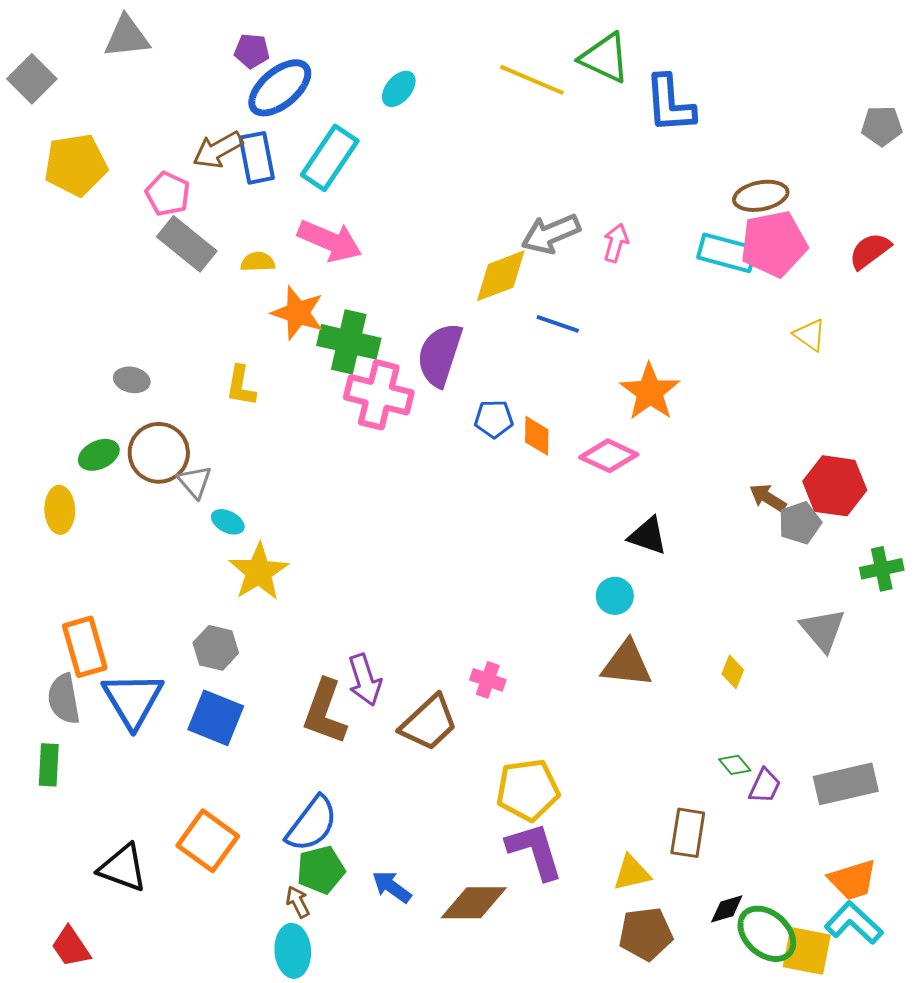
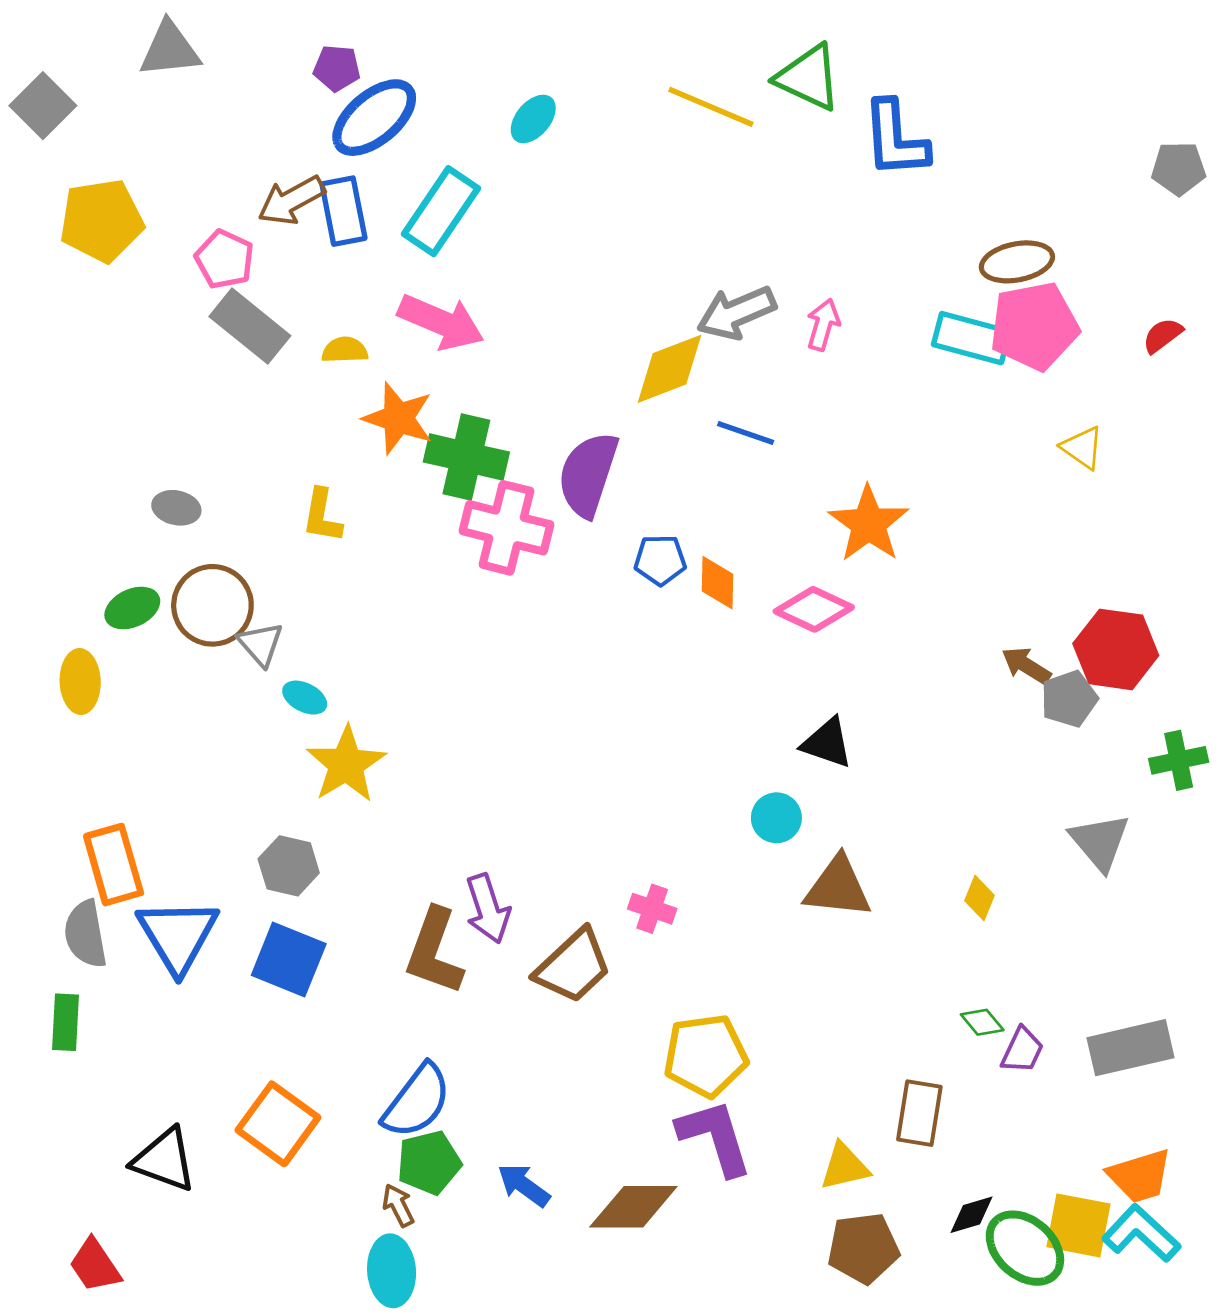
red semicircle: (870, 251) -> (1163, 335), size x0.7
black triangle: (648, 536) -> (827, 743), moved
cyan circle: (615, 596) -> (776, 818), moved
yellow square: (807, 951) -> (1078, 1225), moved

